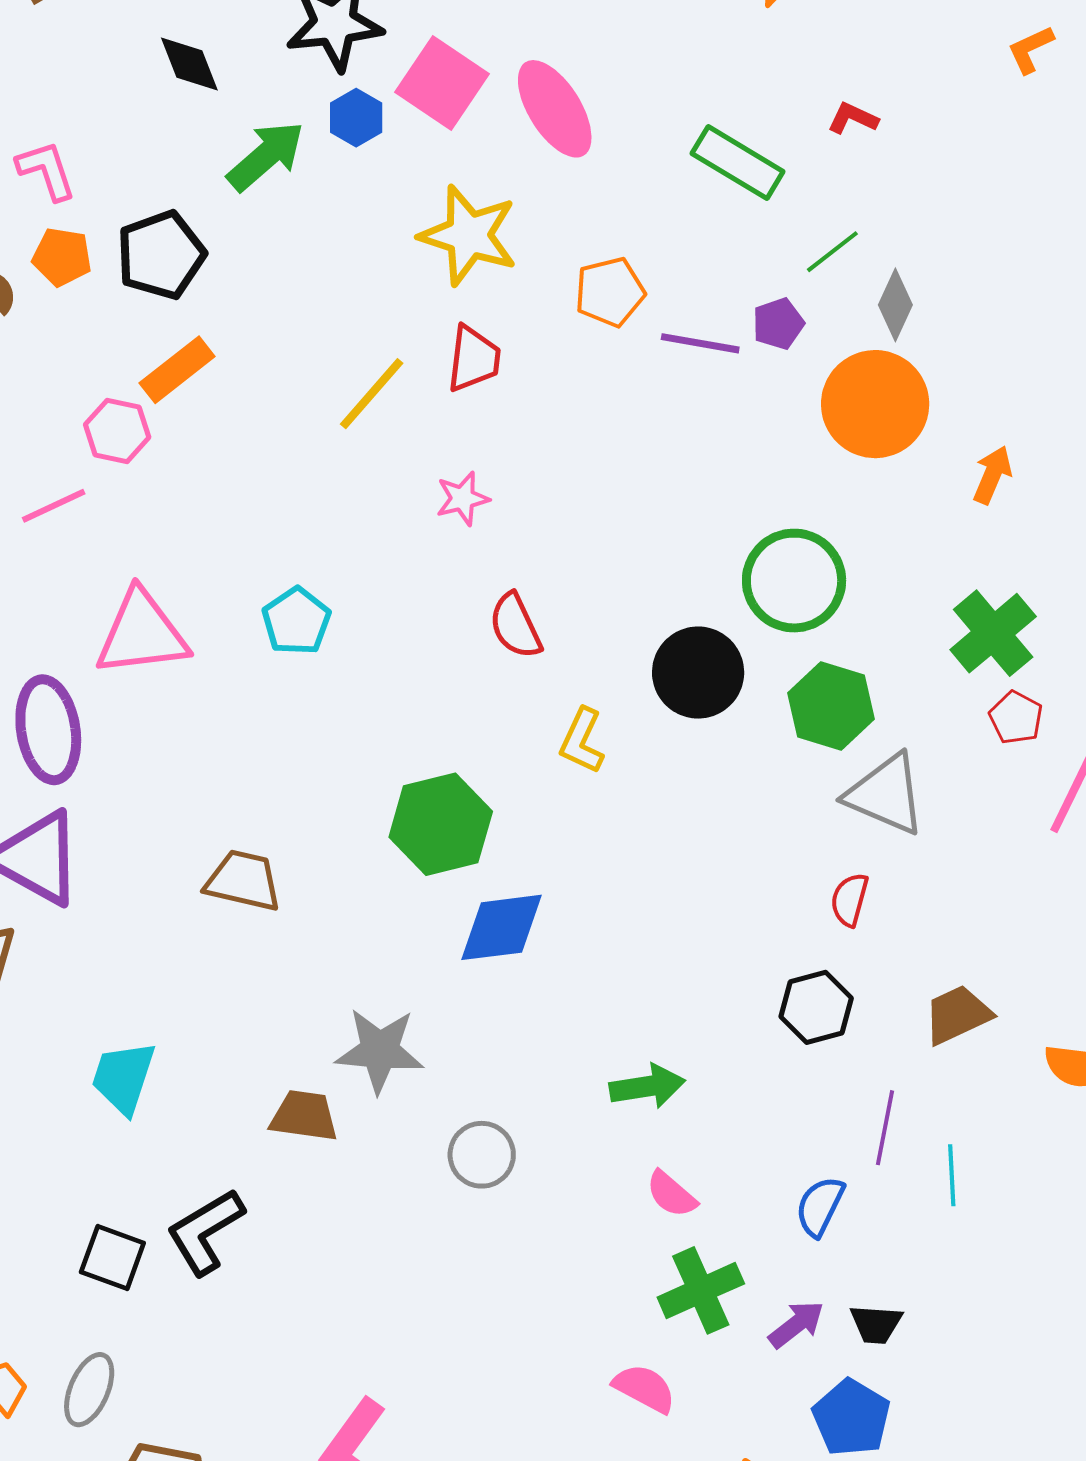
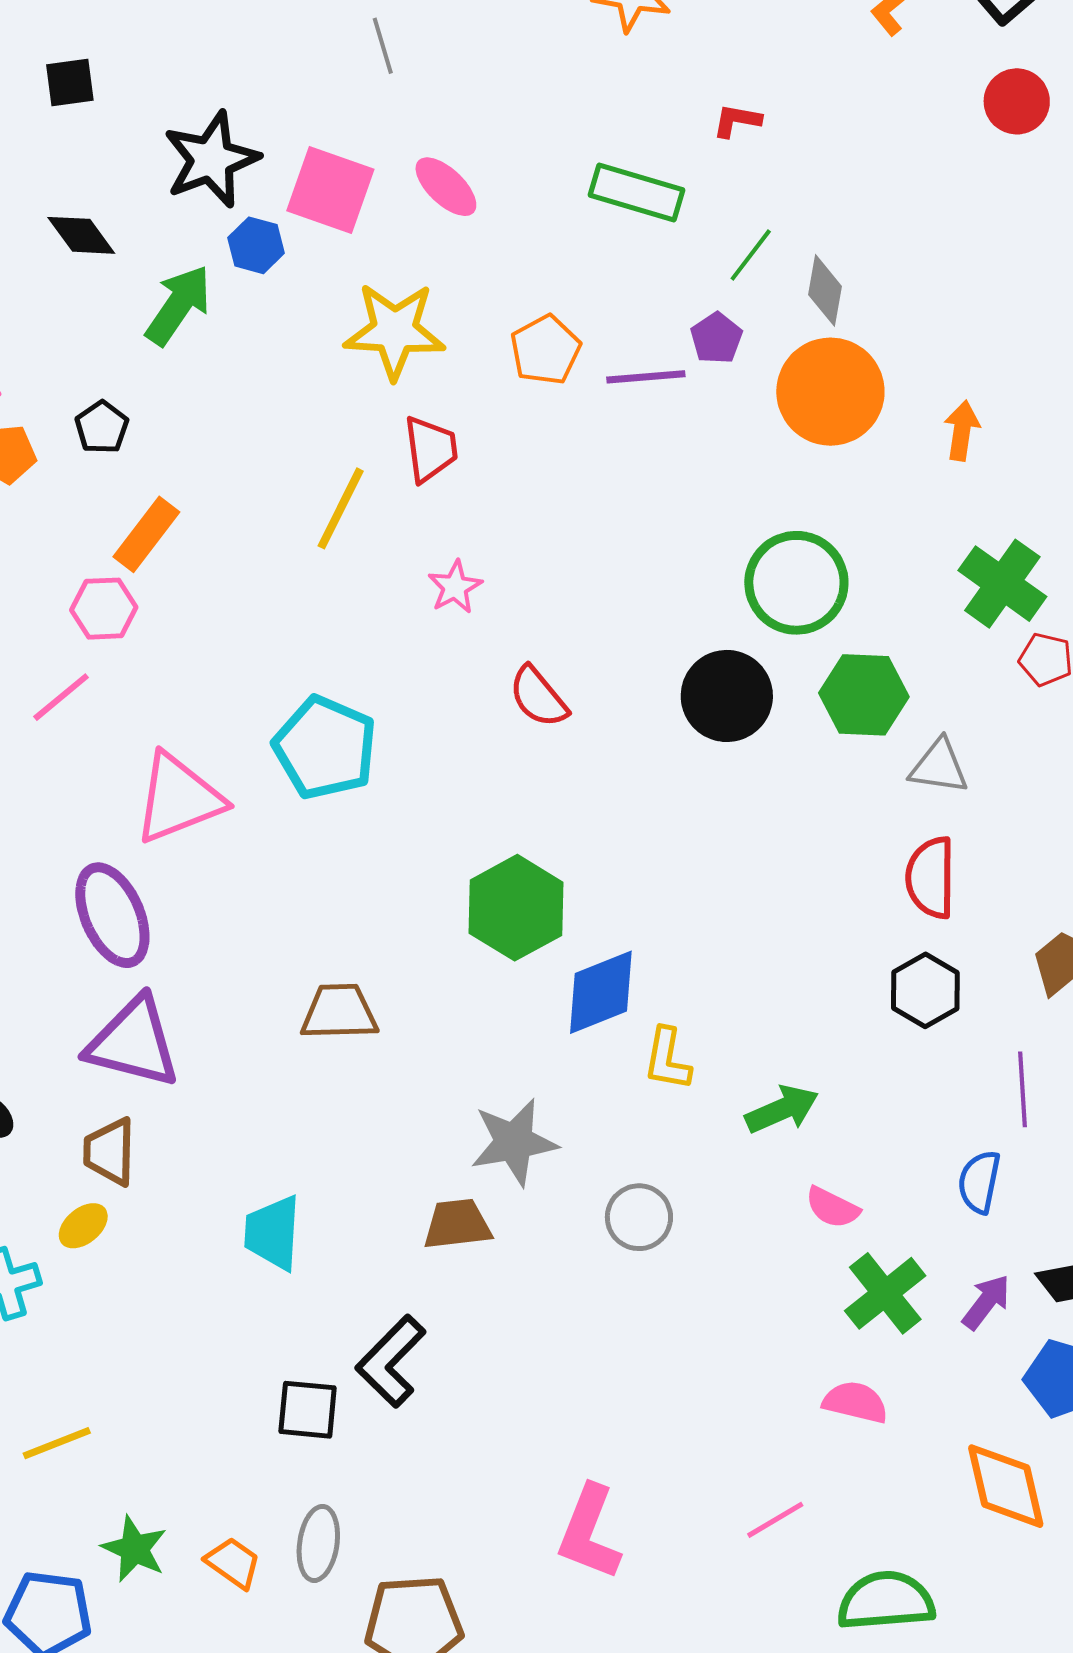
pink ellipse: (555, 109) -> (446, 187), size x0.7
black pentagon: (161, 255) -> (102, 427), size x0.6
cyan pentagon: (296, 621) -> (325, 748), size x1.5
yellow L-shape: (582, 741) -> (667, 1059), moved
gray triangle: (886, 794) -> (939, 767), size x0.7
red semicircle: (850, 900) -> (931, 878), size x1.5

